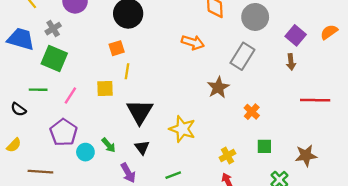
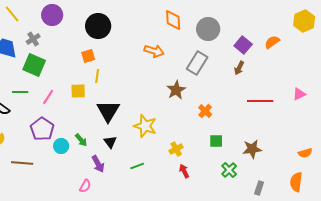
brown arrow: (291, 62) -> (239, 68), turned 32
yellow cross: (227, 156) -> (176, 149), moved

